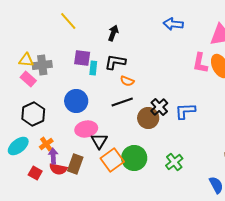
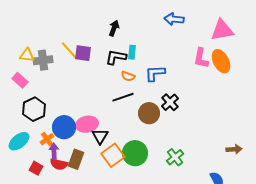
yellow line: (68, 21) -> (69, 50), moved
cyan rectangle: (93, 68) -> (132, 52), moved
pink rectangle: (28, 79) -> (20, 80), moved
blue circle: (76, 101) -> (64, 127), moved
black cross: (159, 107) -> (170, 102), moved
blue L-shape: (185, 111) -> (155, 73), moved

